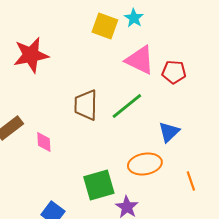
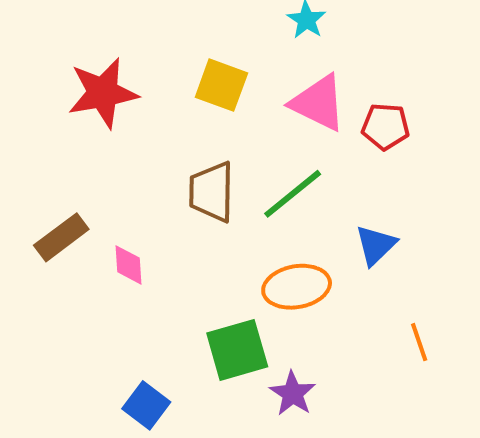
yellow square: (105, 26) -> (221, 85), moved
orange ellipse: (145, 164) -> (297, 287), moved

